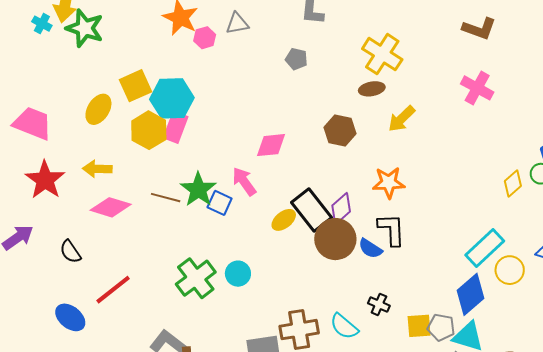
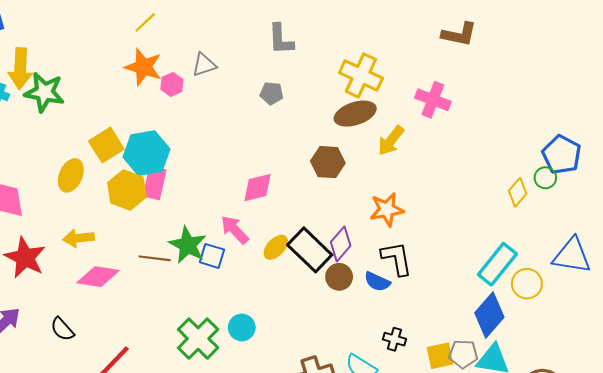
pink cross: (477, 88) -> (433, 100), moved
brown ellipse: (372, 89) -> (355, 114), size x1.5
yellow ellipse: (284, 220) -> (276, 247), moved
brown circle: (335, 239) -> (339, 277), size x0.6

